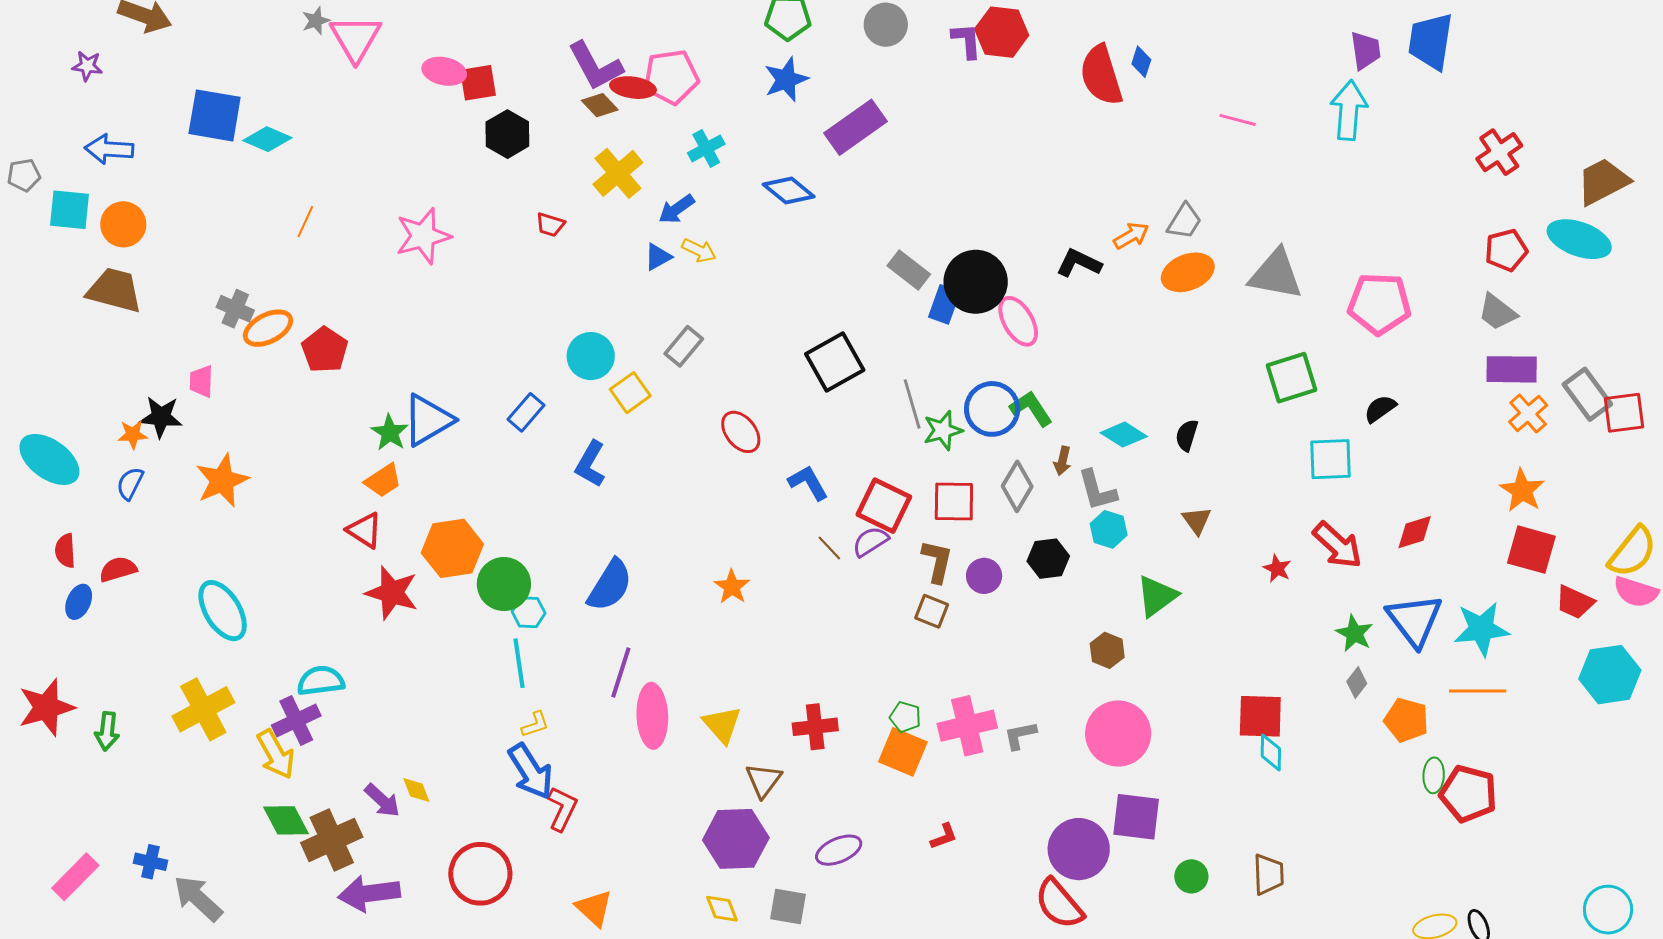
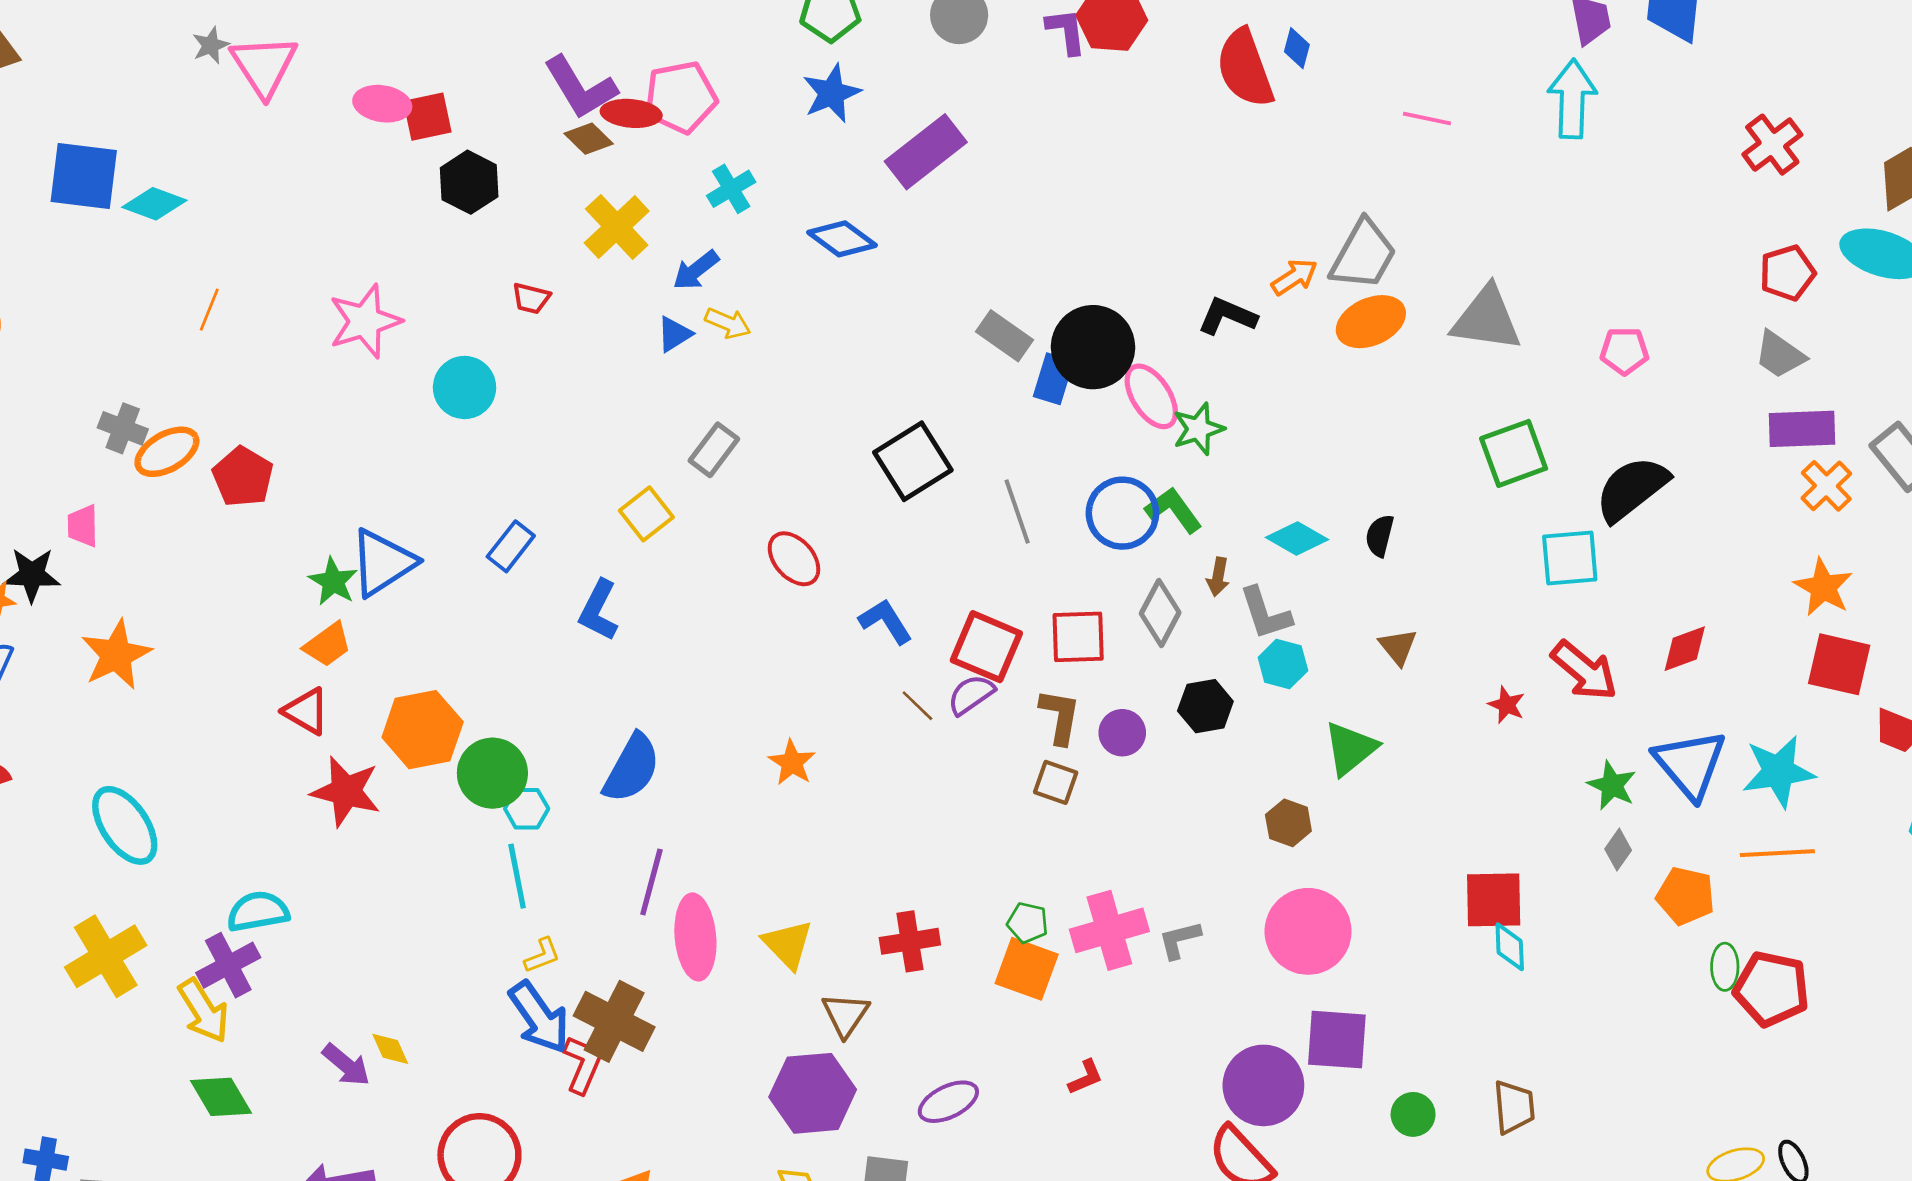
gray trapezoid: (1184, 221) -> (1363, 255), size x1.5
pink pentagon: (1379, 304) -> (1624, 351), size x0.6
cyan circle: (591, 356) -> (465, 387), moved
black semicircle: (1380, 409) -> (1632, 489), size x1.8
green star: (943, 430) -> (1198, 429), moved
brown cross: (332, 840) -> (614, 1021), moved, turned -36

